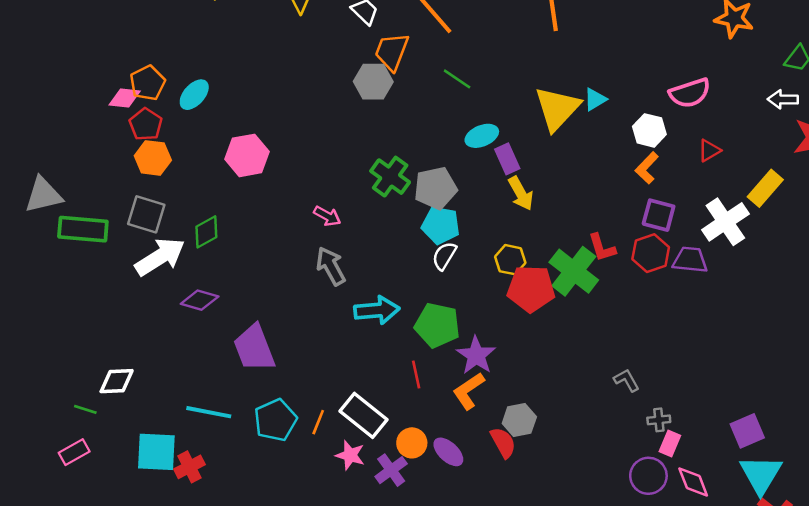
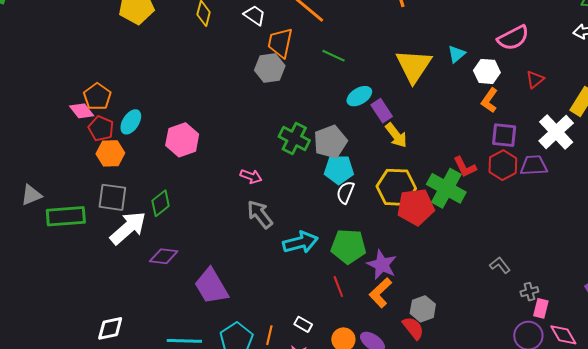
cyan ellipse: (194, 95) -> (131, 122), moved
pink diamond: (125, 98) -> (82, 111), turned 55
cyan triangle: (595, 99) -> (456, 54), moved
gray triangle: (43, 195) -> (31, 195), size x0.7
yellow hexagon: (510, 260) -> (396, 187), size x1.6
white rectangle: (363, 415) -> (303, 324), size x0.5

